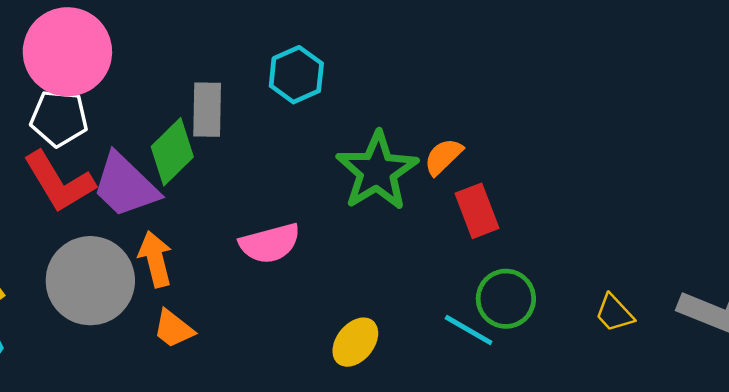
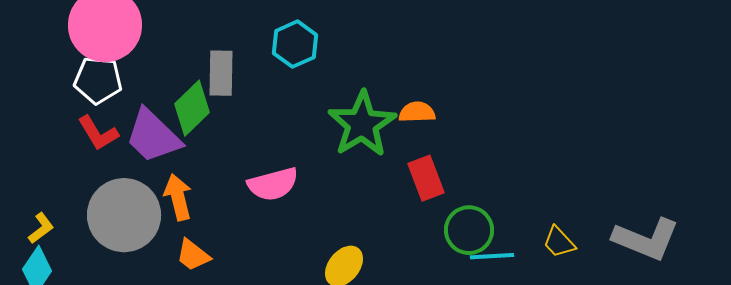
orange semicircle: (443, 157) -> (417, 112), turned 42
red L-shape: (59, 182) -> (98, 133), size x0.7
red rectangle: (477, 211) -> (426, 178), moved
cyan line: (469, 330) -> (492, 256), moved, turned -33

